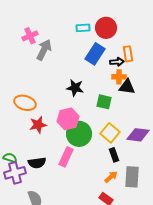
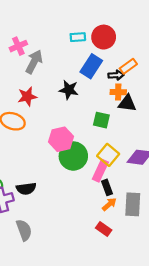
orange rectangle: (128, 54) -> (128, 66), turned 63
black star: (75, 88) -> (69, 90), moved
red star: (38, 125) -> (27, 97), moved
black rectangle: (114, 155) -> (107, 187), moved
pink rectangle: (66, 157) -> (100, 171), moved

